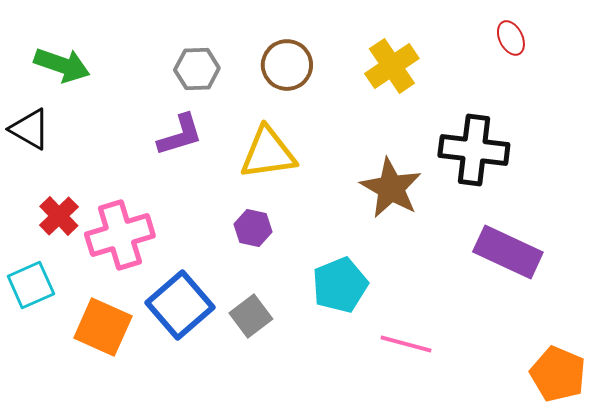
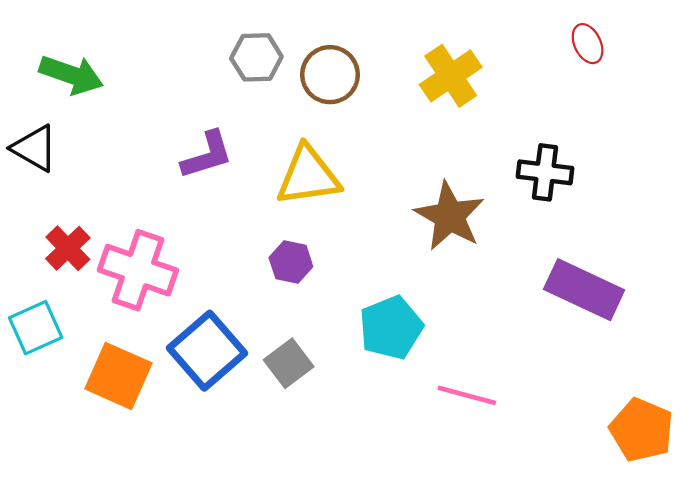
gray hexagon: (197, 69) -> (256, 57), moved
black cross: (474, 150) -> (545, 172), size x0.7
pink cross: (120, 235) -> (138, 270), turned 36

